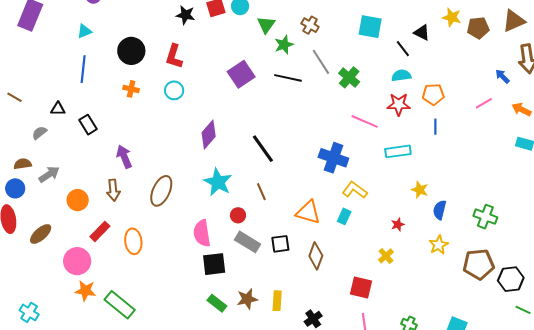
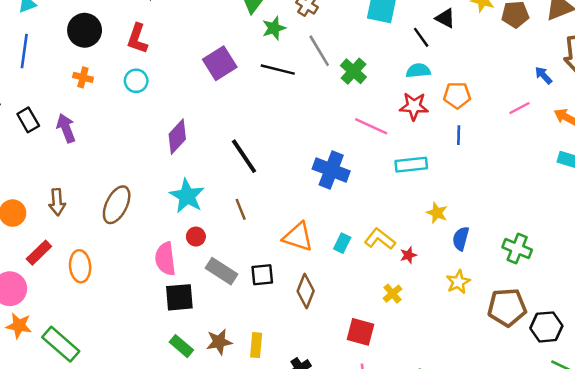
purple arrow: (124, 157) -> (66, 128), moved
yellow L-shape: (355, 190) -> (380, 239), moved
red circle: (238, 215) -> (196, 237), moved

